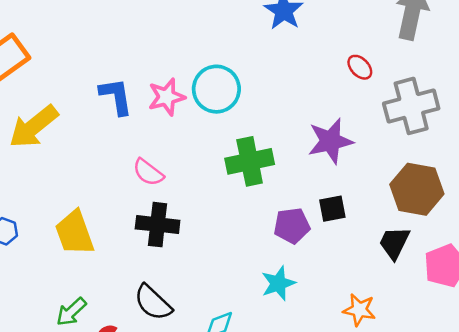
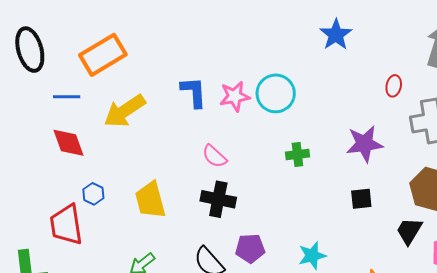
red ellipse: (360, 67) -> (394, 86), turned 50
green cross: (250, 161) -> (297, 155), size x0.6
purple pentagon: (292, 226) -> (250, 248), moved

